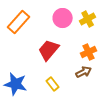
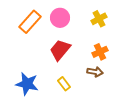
pink circle: (63, 18) -> (60, 18), moved
brown arrow: (84, 72) -> (95, 72), turned 35

